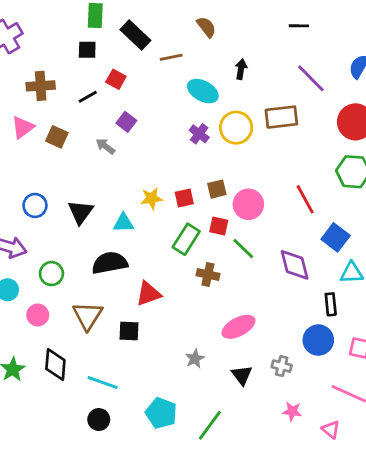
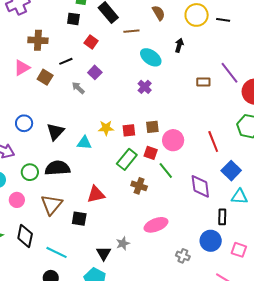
purple line: (311, 78) -> (230, 73), moved
black line: (88, 97) -> (66, 61), moved
brown rectangle: (281, 117) -> (203, 82), size x0.6
yellow circle: (236, 128) -> (197, 15), moved
black semicircle: (110, 263) -> (57, 168), moved
black triangle: (242, 375) -> (104, 253), moved

